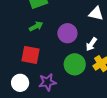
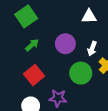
red square: (31, 55) -> (34, 75), turned -36
purple star: (47, 82) -> (58, 98), turned 30

